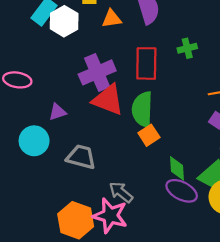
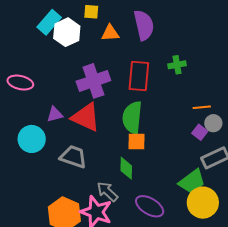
red triangle: (108, 100) -> (86, 117), moved
orange square: (149, 135) -> (137, 141), turned 30
green diamond: (177, 168) -> (126, 168), moved
purple ellipse: (182, 191) -> (150, 206), moved

